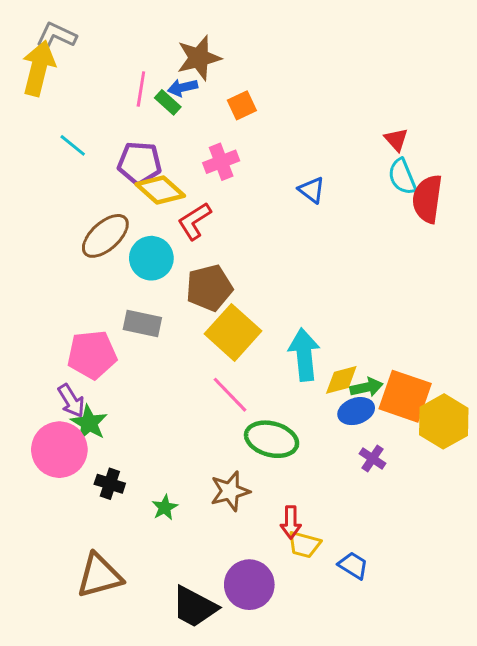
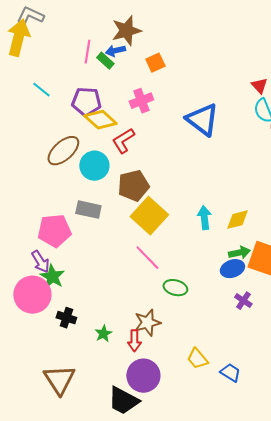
blue triangle: (312, 190) -> (202, 120), size x1.8
cyan arrow: (304, 355) -> (204, 218), moved, size x0.7
yellow diamond: (341, 380) -> (237, 220), moved
green ellipse: (272, 439) -> (175, 288), size x0.7
red arrow: (291, 522) -> (134, 341), moved
yellow trapezoid: (304, 545) -> (197, 359), turned 35
brown triangle: (99, 576) -> (59, 380), turned -48
purple circle: (249, 585) -> (143, 376), moved

